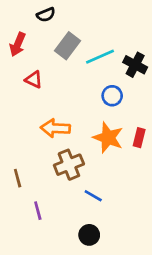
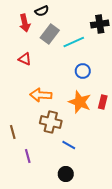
black semicircle: (46, 15) -> (42, 11), moved
red arrow: (18, 44) -> (25, 23), moved, turned -36
black cross: (135, 65) -> (100, 24), moved, turned -36
brown cross: (69, 165) -> (51, 122), turned 35

